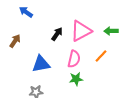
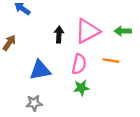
black arrow: (57, 34) -> (59, 35), turned -32
orange line: (101, 56) -> (111, 61), turned 56

